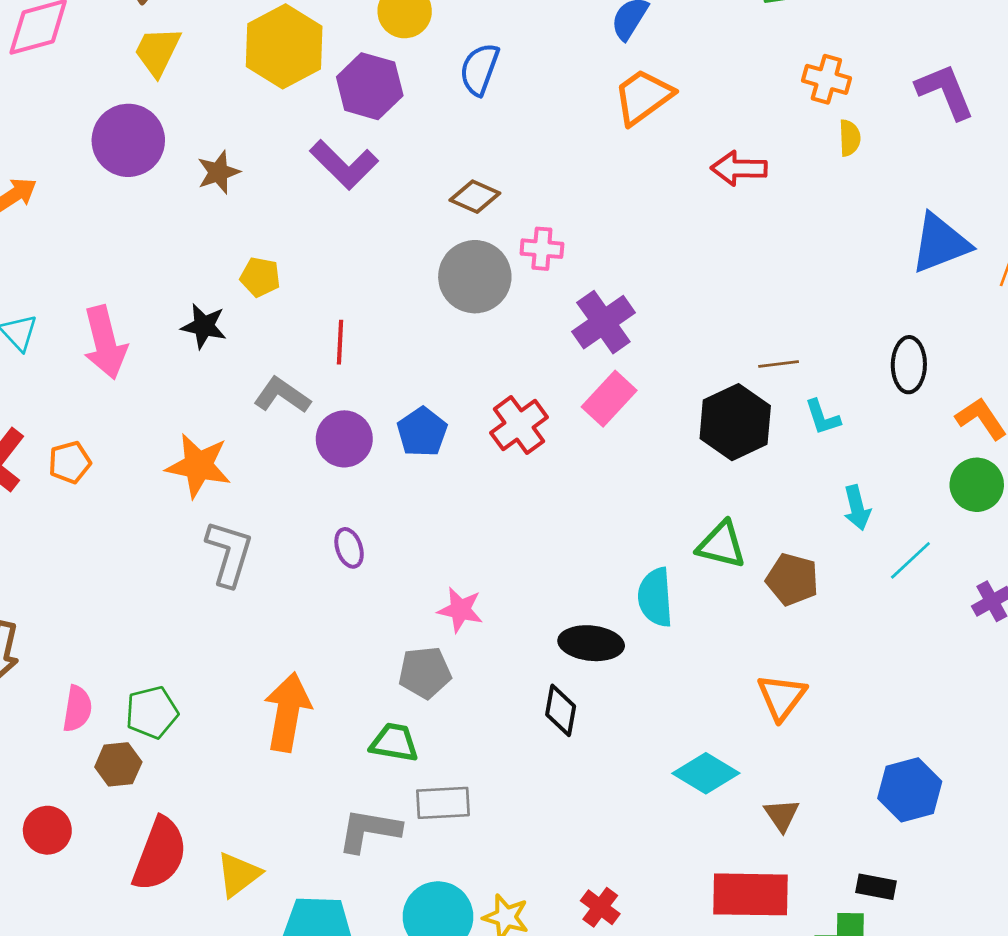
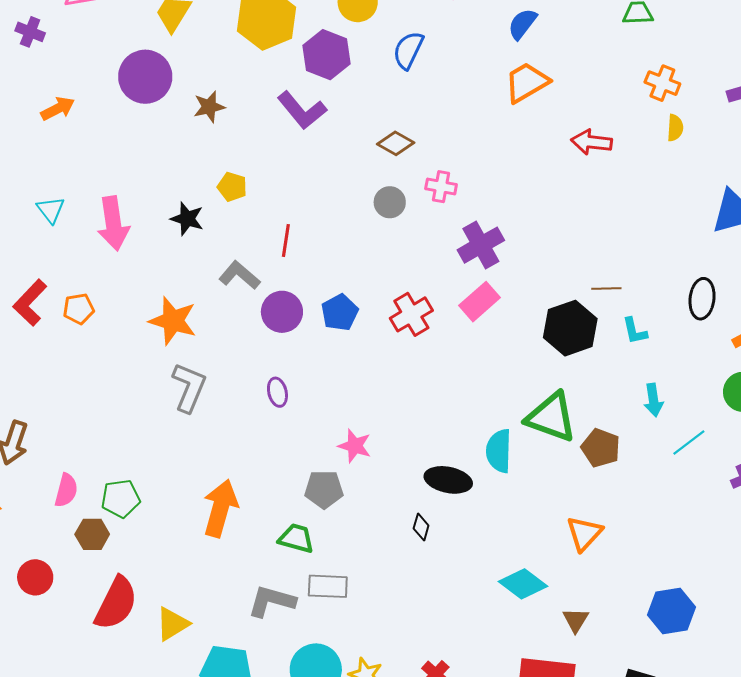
gray circle: (475, 277) -> (390, 202), size x0.6
green triangle: (721, 545) -> (551, 417), size x1.4
black diamond: (561, 710) -> (421, 527), size x0.7

